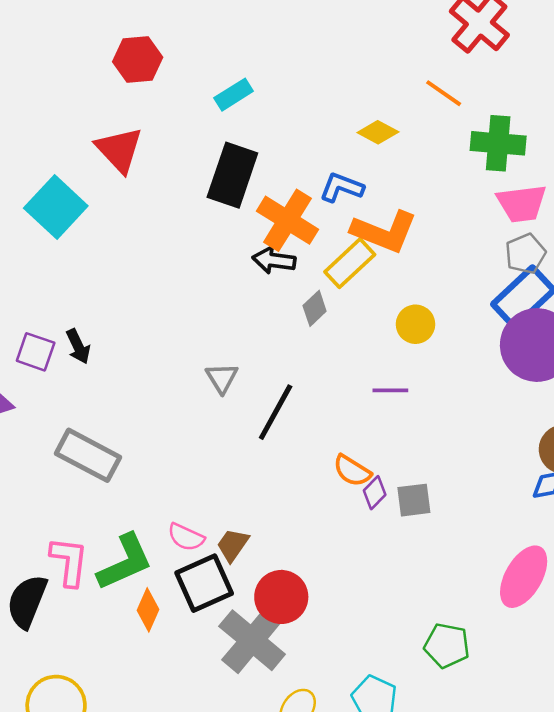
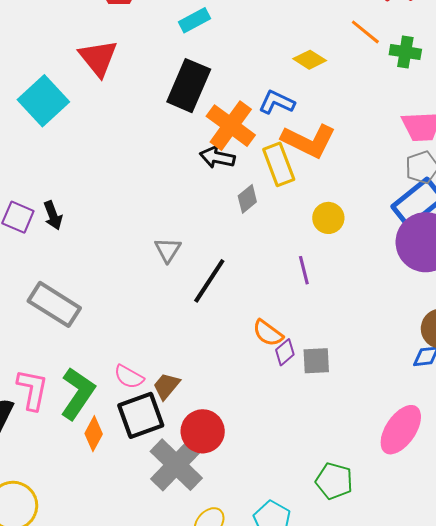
green cross: (498, 143) -> (405, 52), moved, size x0.7
yellow rectangle: (350, 263) -> (279, 164), turned -72
purple line: (390, 390) -> (304, 270), turned 72
green L-shape: (125, 562) -> (78, 393), turned -36

